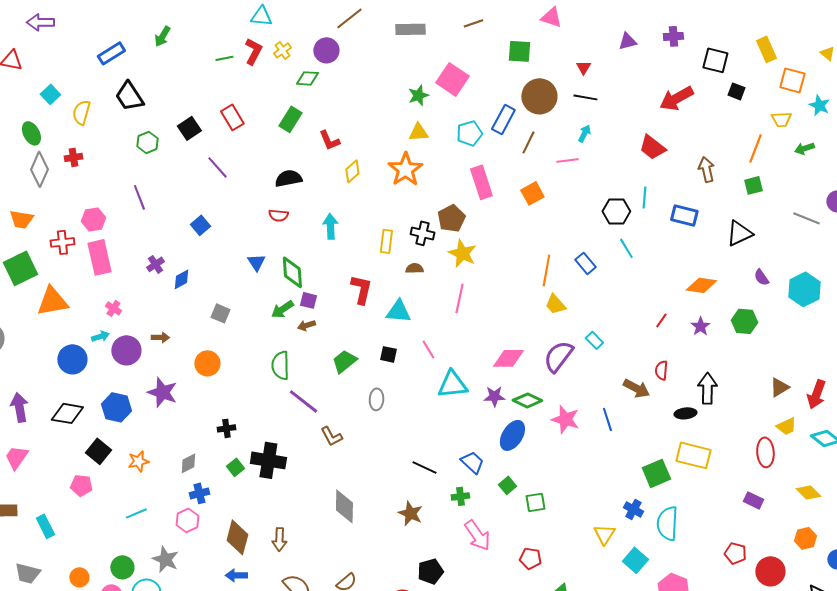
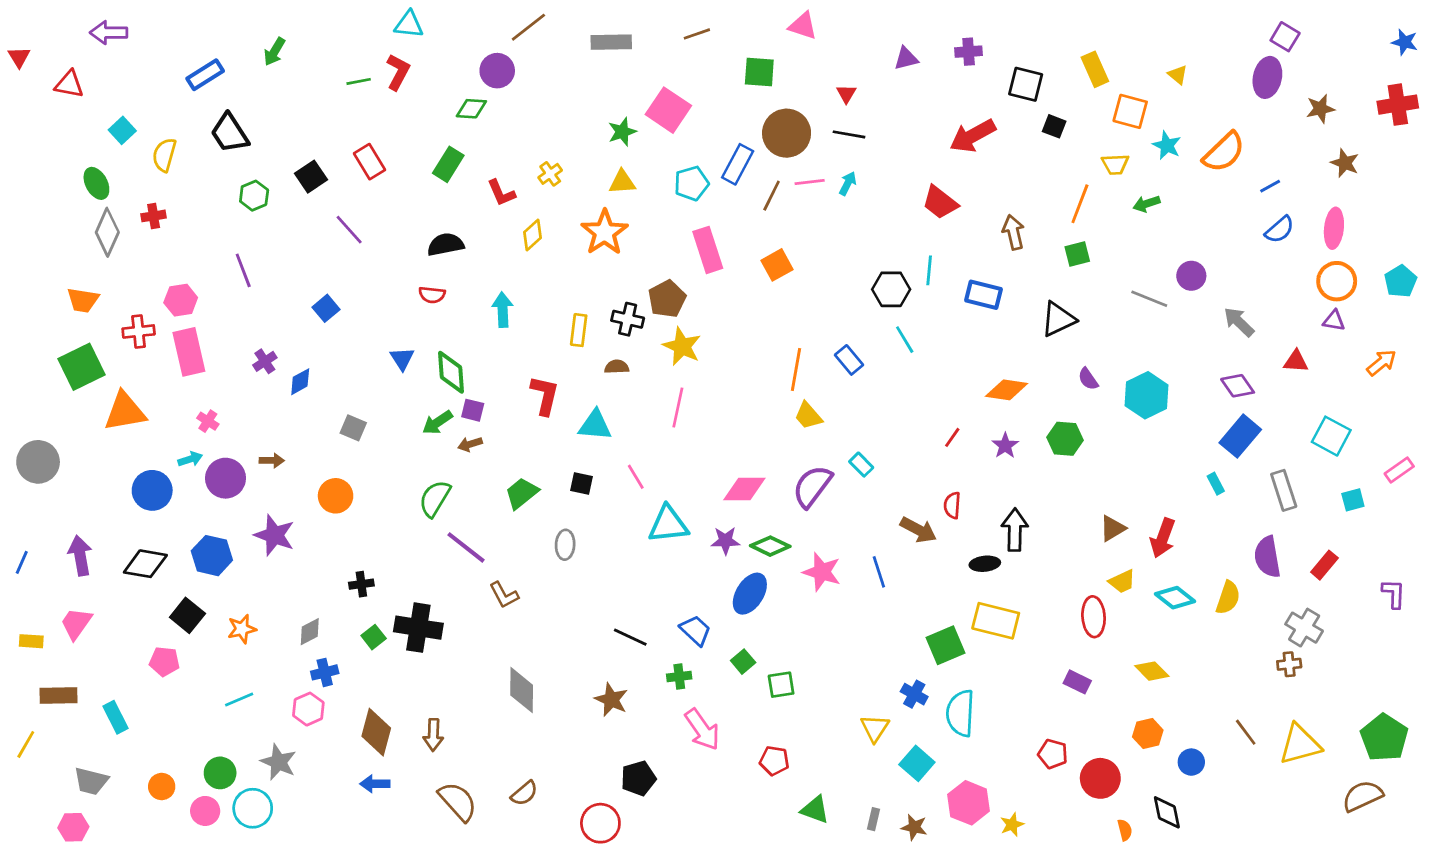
yellow cross: (282, 50) -> (550, 174), moved
pink line: (567, 160) -> (810, 182), moved
green semicircle: (280, 365) -> (435, 499), turned 32

